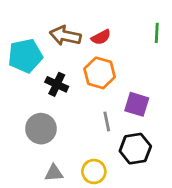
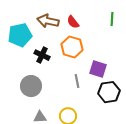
red semicircle: (101, 37) -> (73, 22), turned 80
black hexagon: (135, 149) -> (109, 92), moved

